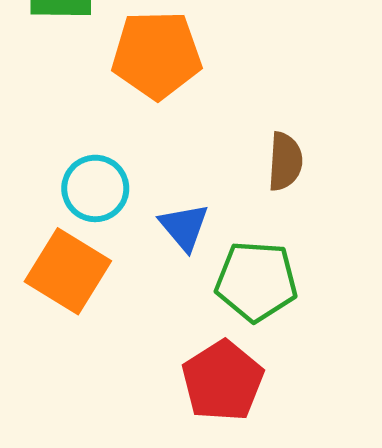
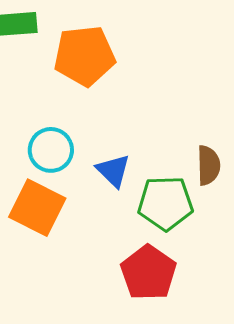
brown semicircle: (285, 161) -> (208, 165), moved

